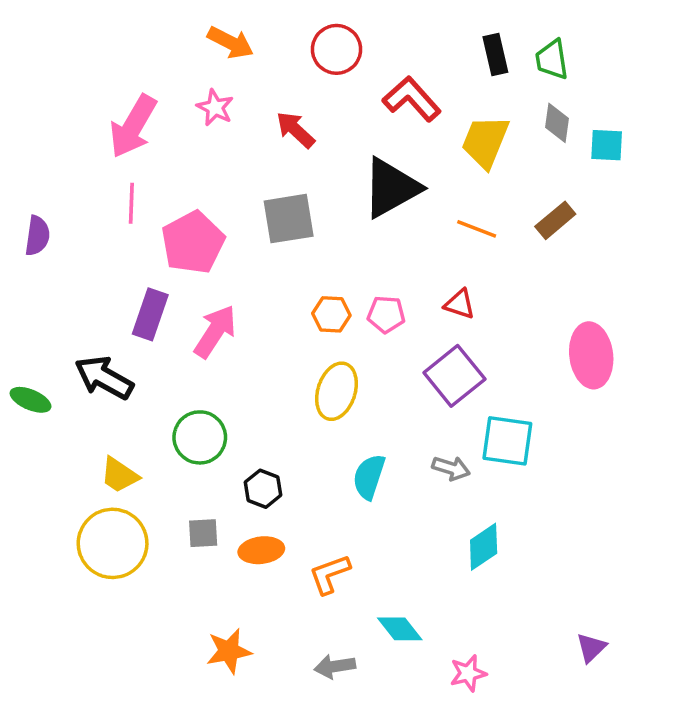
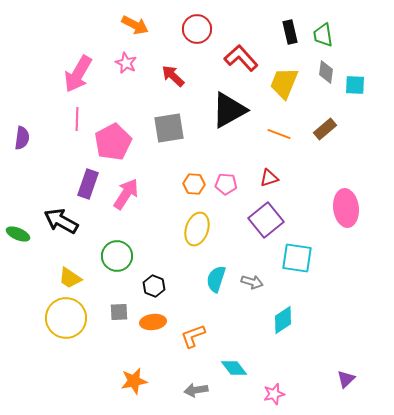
red triangle: (460, 304) -> (269, 178), turned -36
gray arrow: (451, 468) -> (252, 282), moved

